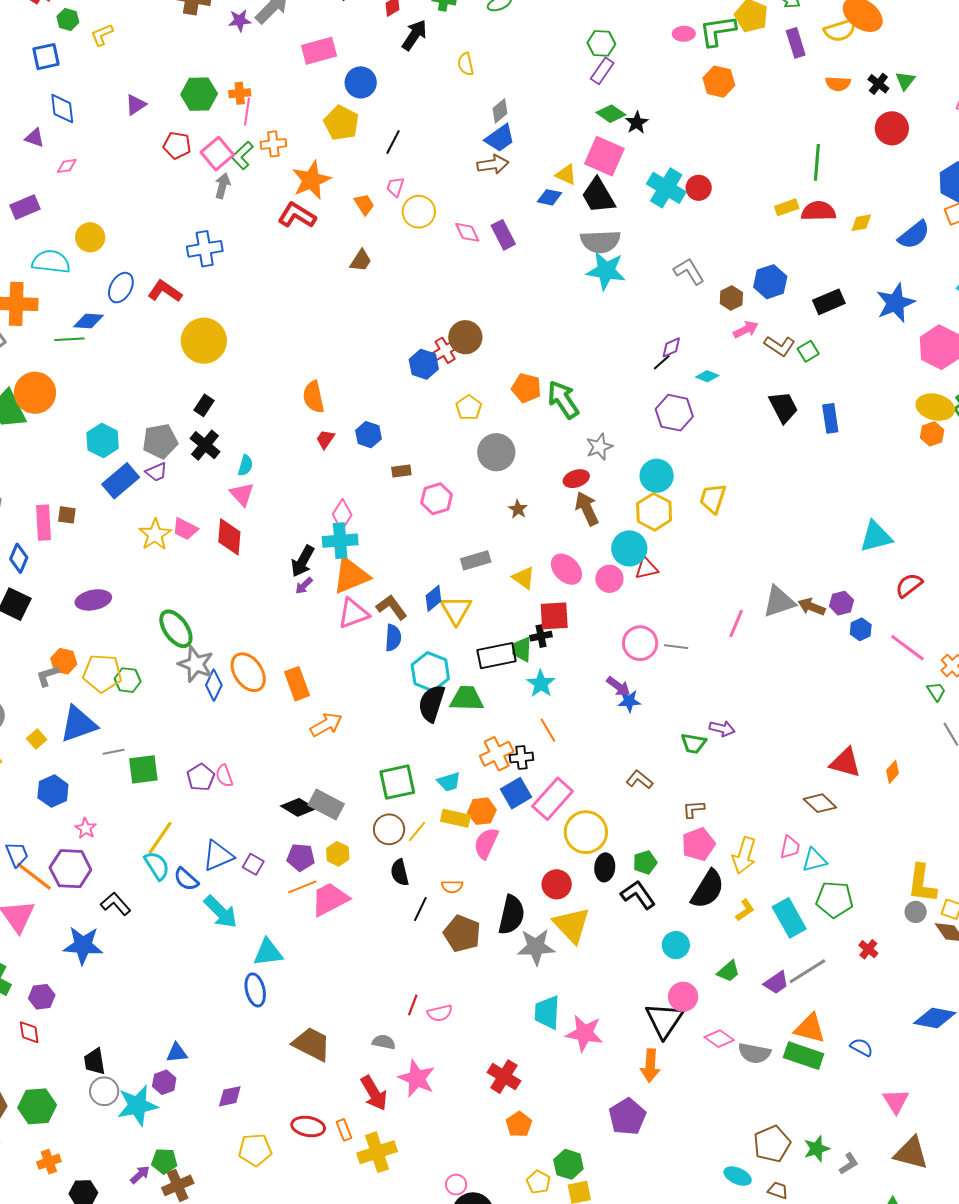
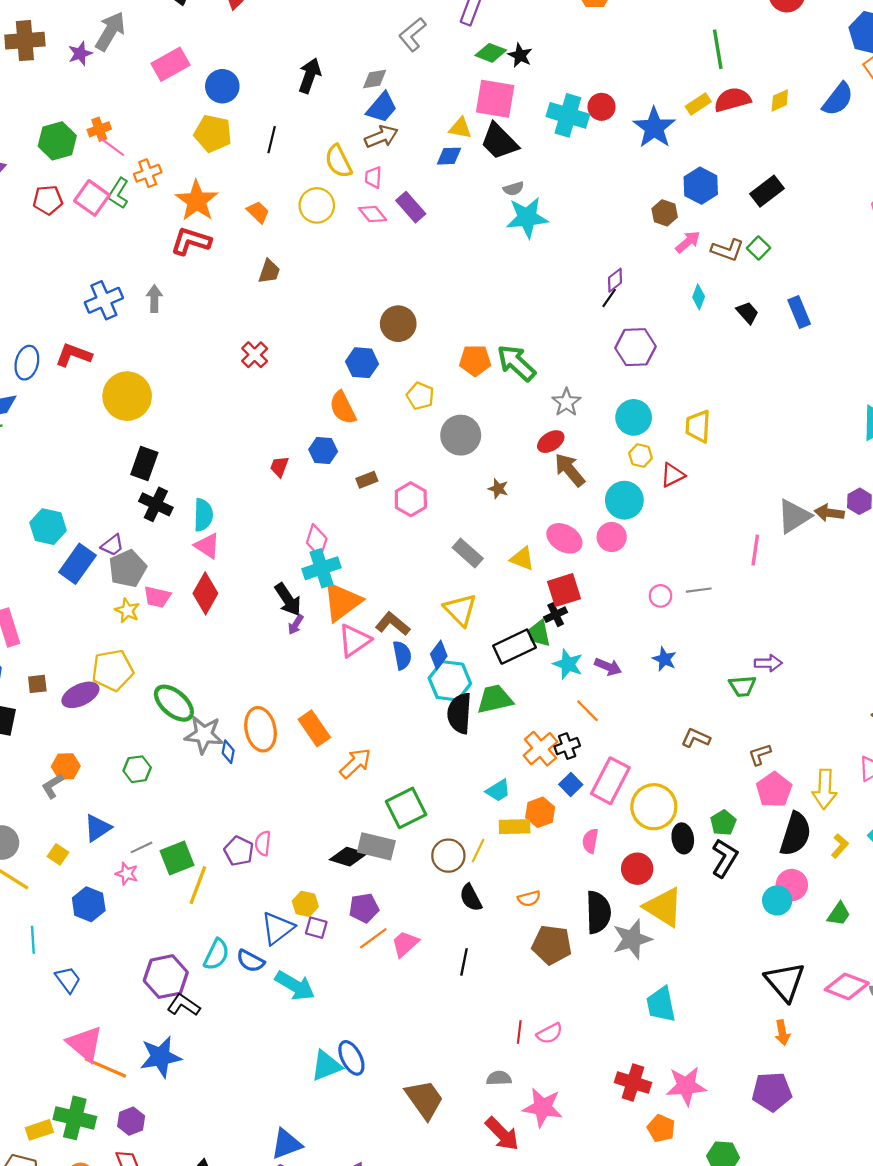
black arrow: (414, 35) -> (310, 76), moved
yellow semicircle: (466, 64) -> (338, 161), moved, size x1.4
gray diamond: (500, 111) -> (375, 79), turned 45
pink line: (247, 112) -> (112, 146), turned -48
gray arrow: (222, 186) -> (154, 299), moved
pink trapezoid: (395, 187) -> (373, 177), moved
gray semicircle: (600, 242) -> (513, 189), size x0.5
gray L-shape: (689, 271) -> (412, 34), moved, turned -84
blue star: (895, 303) -> (654, 128), moved
red cross: (445, 350) -> (255, 355), moved
cyan diamond: (707, 376) -> (699, 297), moved, turned -75
orange semicircle: (314, 397) -> (343, 408), moved
black rectangle: (204, 405) -> (144, 463), size x1.4
black trapezoid: (783, 407) -> (747, 313), size x0.7
gray pentagon: (160, 441) -> (128, 569), moved
cyan semicircle: (245, 465) -> (203, 515), size x1.4
yellow hexagon: (654, 512) -> (640, 456), size x0.6
brown square: (67, 515) -> (37, 684), moved
yellow star: (155, 535) -> (127, 611), size x0.7
red diamond: (229, 537) -> (205, 593), turned 39
gray rectangle: (476, 560) -> (468, 553), turned 72
black arrow: (303, 561) -> (288, 599), turned -48
red triangle: (646, 568) -> (673, 475), moved
blue diamond: (433, 598) -> (439, 655), moved
pink circle: (640, 643) -> (660, 596), size x0.6
orange ellipse: (248, 672) -> (261, 729), turned 36
yellow pentagon: (102, 673) -> (113, 670), moved
blue diamond: (214, 685) -> (228, 752), size x0.7
purple arrow: (618, 686) -> (608, 667), moved
blue star: (629, 701) -> (664, 659), turned -30
blue triangle: (78, 724) -> (98, 828), size x0.7
pink semicircle: (224, 776) -> (263, 843), turned 40
green square: (397, 782) -> (406, 808), moved
blue square: (516, 793) -> (571, 785), size x0.7
pink star: (86, 828) -> (127, 874), moved
yellow line: (160, 838) -> (198, 885), moved
pink semicircle: (486, 843) -> (590, 841), moved, size x0.7
yellow hexagon: (338, 854) -> (305, 904), moved
cyan semicircle: (157, 866) -> (216, 954), turned 72
purple hexagon: (70, 869) -> (166, 977), moved
orange line: (34, 876) -> (106, 1068), moved
black L-shape: (638, 895) -> (725, 858), turned 81
pink trapezoid: (330, 899) -> (405, 944), size x0.7
black line: (420, 909) -> (464, 962), moved
cyan triangle: (268, 952) -> (326, 1066), moved
pink circle: (683, 997) -> (792, 885), moved
pink star: (584, 1033) -> (686, 1086), moved
pink diamond: (719, 1039) -> (847, 986), size x1.4
brown trapezoid: (312, 1044) -> (424, 1099), turned 42
blue triangle: (177, 1053) -> (286, 1144), size x1.4
orange arrow: (650, 1066) -> (782, 1033), size x0.7
purple pentagon: (627, 1117) -> (772, 1092), turned -30

